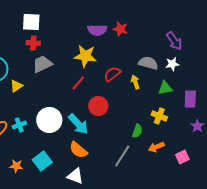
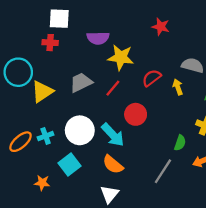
purple semicircle: (97, 30) -> (98, 38), moved
red cross: (33, 43) -> (50, 43), moved
gray trapezoid: (42, 64) -> (81, 82), moved
yellow triangle: (16, 86) -> (42, 92), size x1.5
cyan square: (42, 161) -> (70, 164), moved
white triangle: (75, 176) -> (109, 194), turned 48

